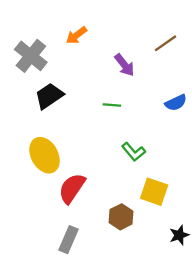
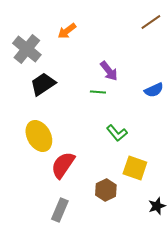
brown line: (166, 43) -> (151, 22), moved
purple arrow: (124, 65) -> (109, 71), moved

